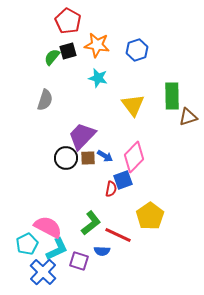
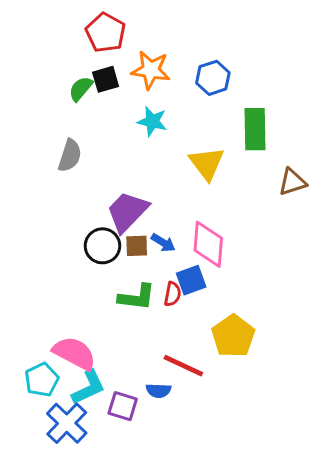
green rectangle: (172, 96) -> (255, 129), moved
pink diamond: (134, 157) -> (208, 244), turned -40
green L-shape: (91, 223) -> (137, 297), moved, turned 45

